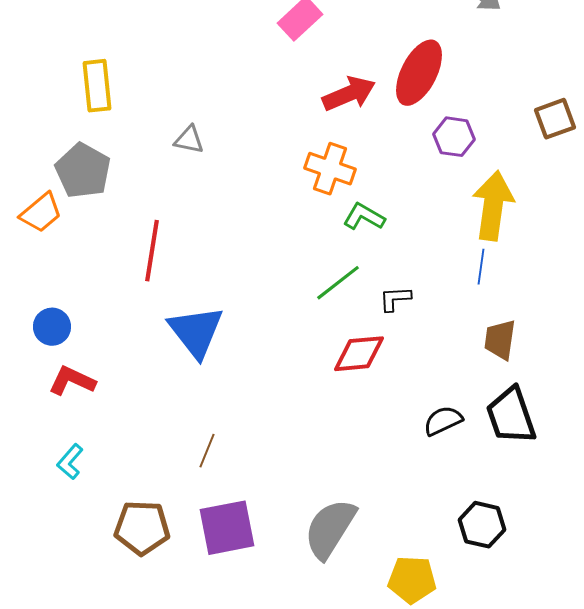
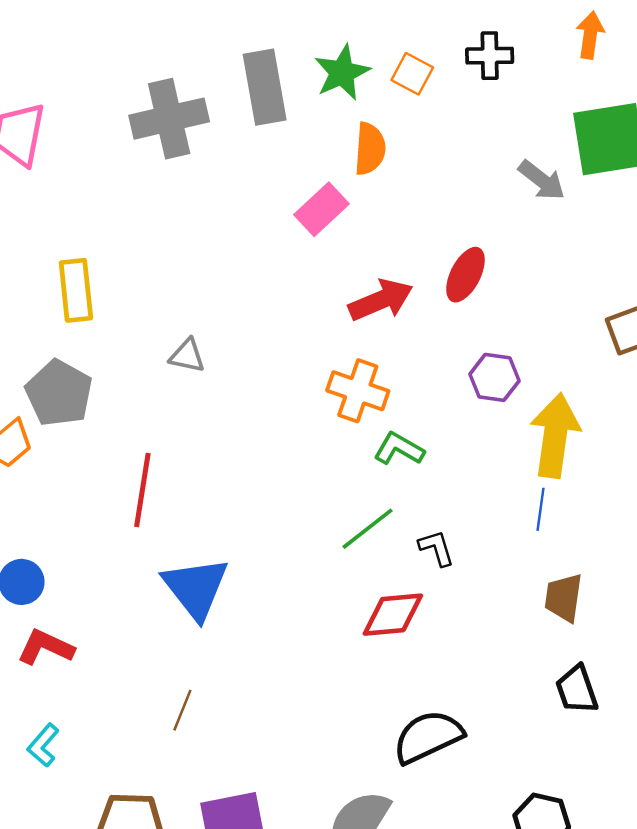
red ellipse: (419, 73) -> (465, 275), size x0.7
purple hexagon: (454, 137) -> (495, 377), moved
black L-shape: (395, 299) -> (436, 548), turned 76
black trapezoid: (511, 416) -> (577, 690), size x0.7
black semicircle: (443, 421) -> (428, 737), moved, size x1.5
brown line: (207, 451) -> (182, 710), moved

